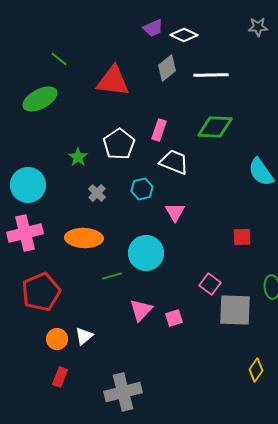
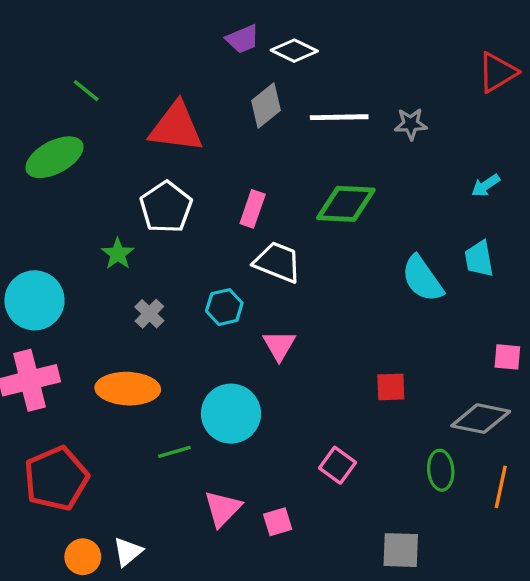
gray star: (258, 27) -> (411, 124), moved
white pentagon: (119, 144) -> (166, 207), moved
gray square: (235, 310) -> (401, 550), moved, size x0.7

